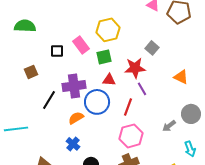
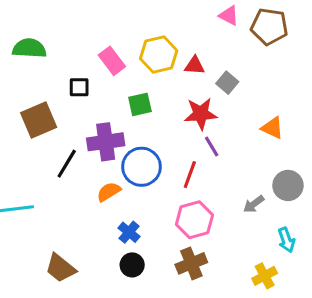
pink rectangle: (81, 45) -> (112, 61), moved
green square: (104, 57) -> (140, 104), moved
brown square: (31, 72) -> (39, 120), size x1.6
red triangle: (109, 80) -> (194, 65), moved
blue cross: (73, 144) -> (129, 232), moved

